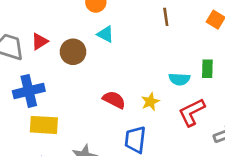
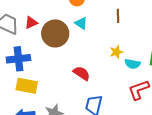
brown line: (166, 17) -> (118, 16), moved
brown circle: (73, 52) -> (55, 33), size x1.4
yellow star: (150, 102) -> (116, 52), moved

